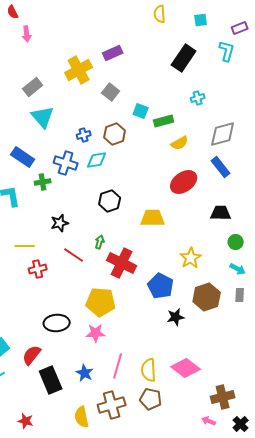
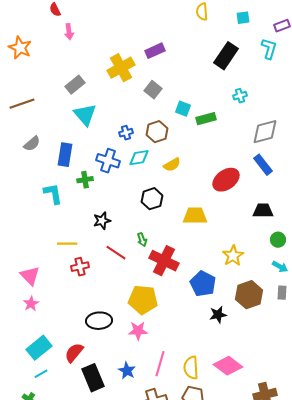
yellow semicircle: (180, 143) -> (172, 165), moved
blue rectangle: (23, 157) -> (65, 155), turned 65
green arrow: (100, 242) -> (142, 240), turned 144

